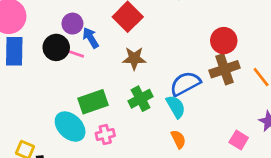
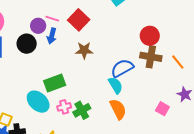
blue arrow: (91, 38) -> (52, 36), turned -133
pink line: (75, 53) -> (52, 19), moved
brown cross: (225, 69) -> (151, 57), turned 30
green cross: (141, 99) -> (82, 110), moved
orange semicircle: (178, 139) -> (118, 109), size x1.5

